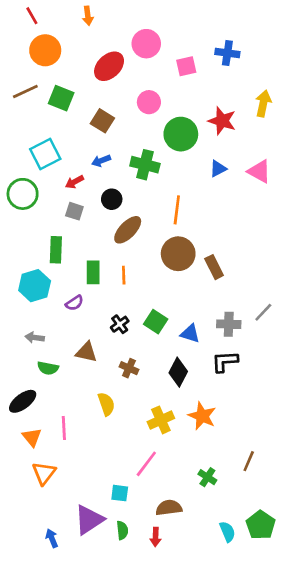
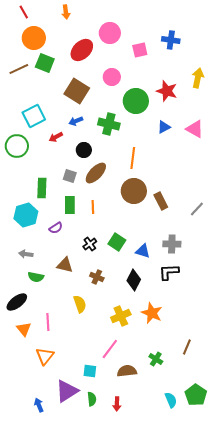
green square: (61, 98) -> (45, 63), moved
brown square: (102, 121) -> (77, 91), size x1.4
gray square: (74, 211) -> (70, 176), moved
gray line: (263, 312) -> (197, 209), moved
orange triangle: (44, 473) -> (45, 356), moved
brown semicircle: (169, 508) -> (127, 371), moved

